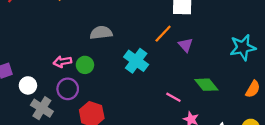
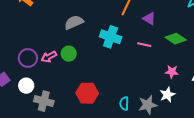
purple triangle: (186, 45) -> (149, 19), moved
purple circle: (68, 89) -> (28, 58), moved
pink line: (173, 97) -> (144, 45), moved

